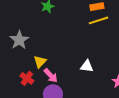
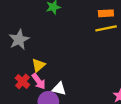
white triangle: (87, 66) -> (59, 89), moved
pink arrow: (51, 76) -> (39, 81), moved

